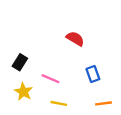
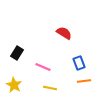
yellow star: (23, 92) -> (14, 85), moved
orange line: (103, 103) -> (84, 81), moved

